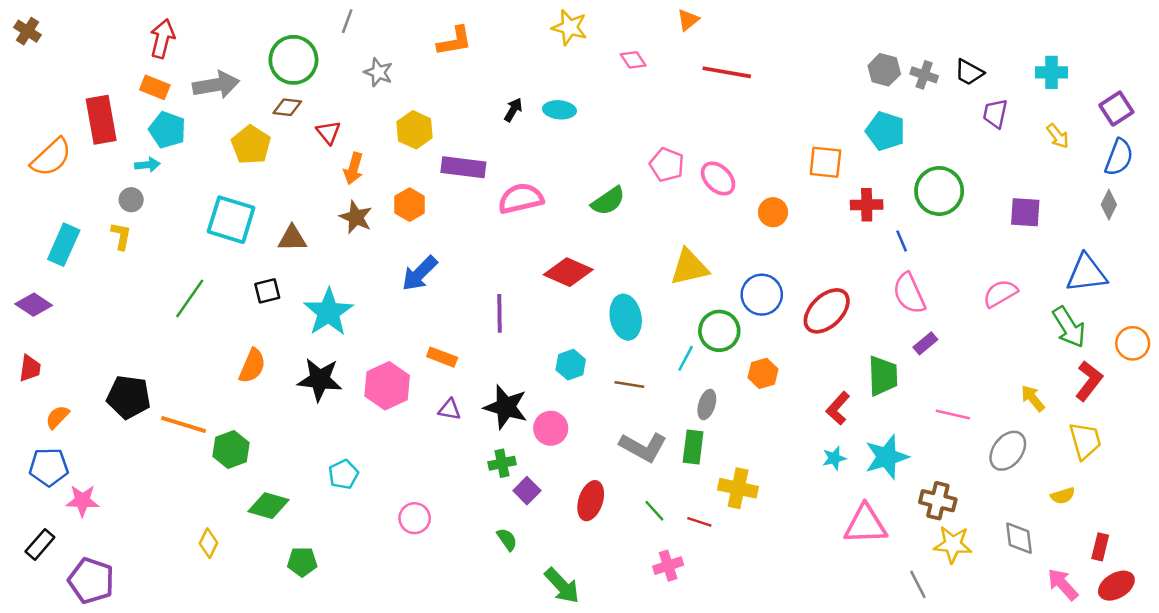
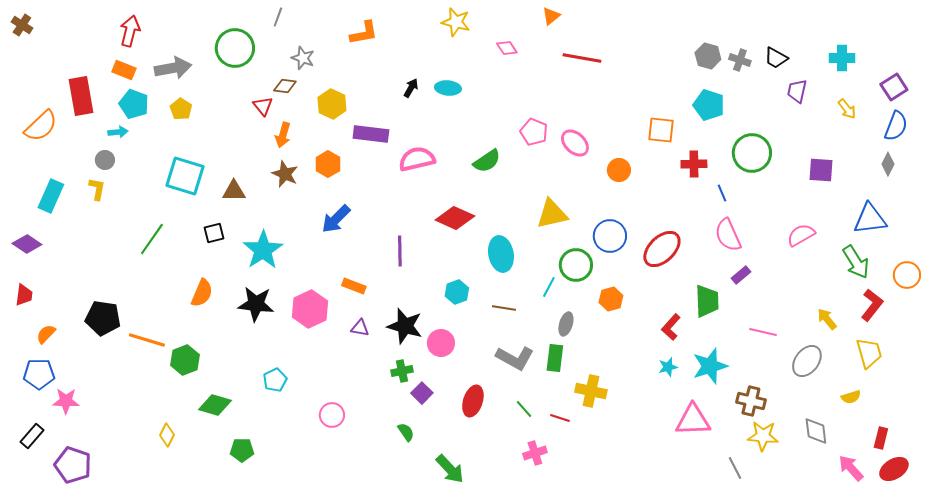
brown diamond: (287, 107) -> (285, 86), moved
yellow pentagon: (251, 145) -> (181, 109), moved, size x0.7

